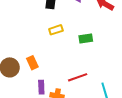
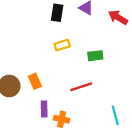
red line: (78, 77) -> (81, 87), moved

